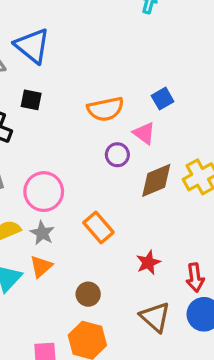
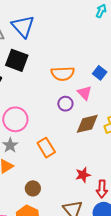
blue square: (163, 99) -> (100, 73), turned -32
black square: (31, 100) -> (17, 60), size x1.6
red star: (148, 263) -> (83, 175), moved

